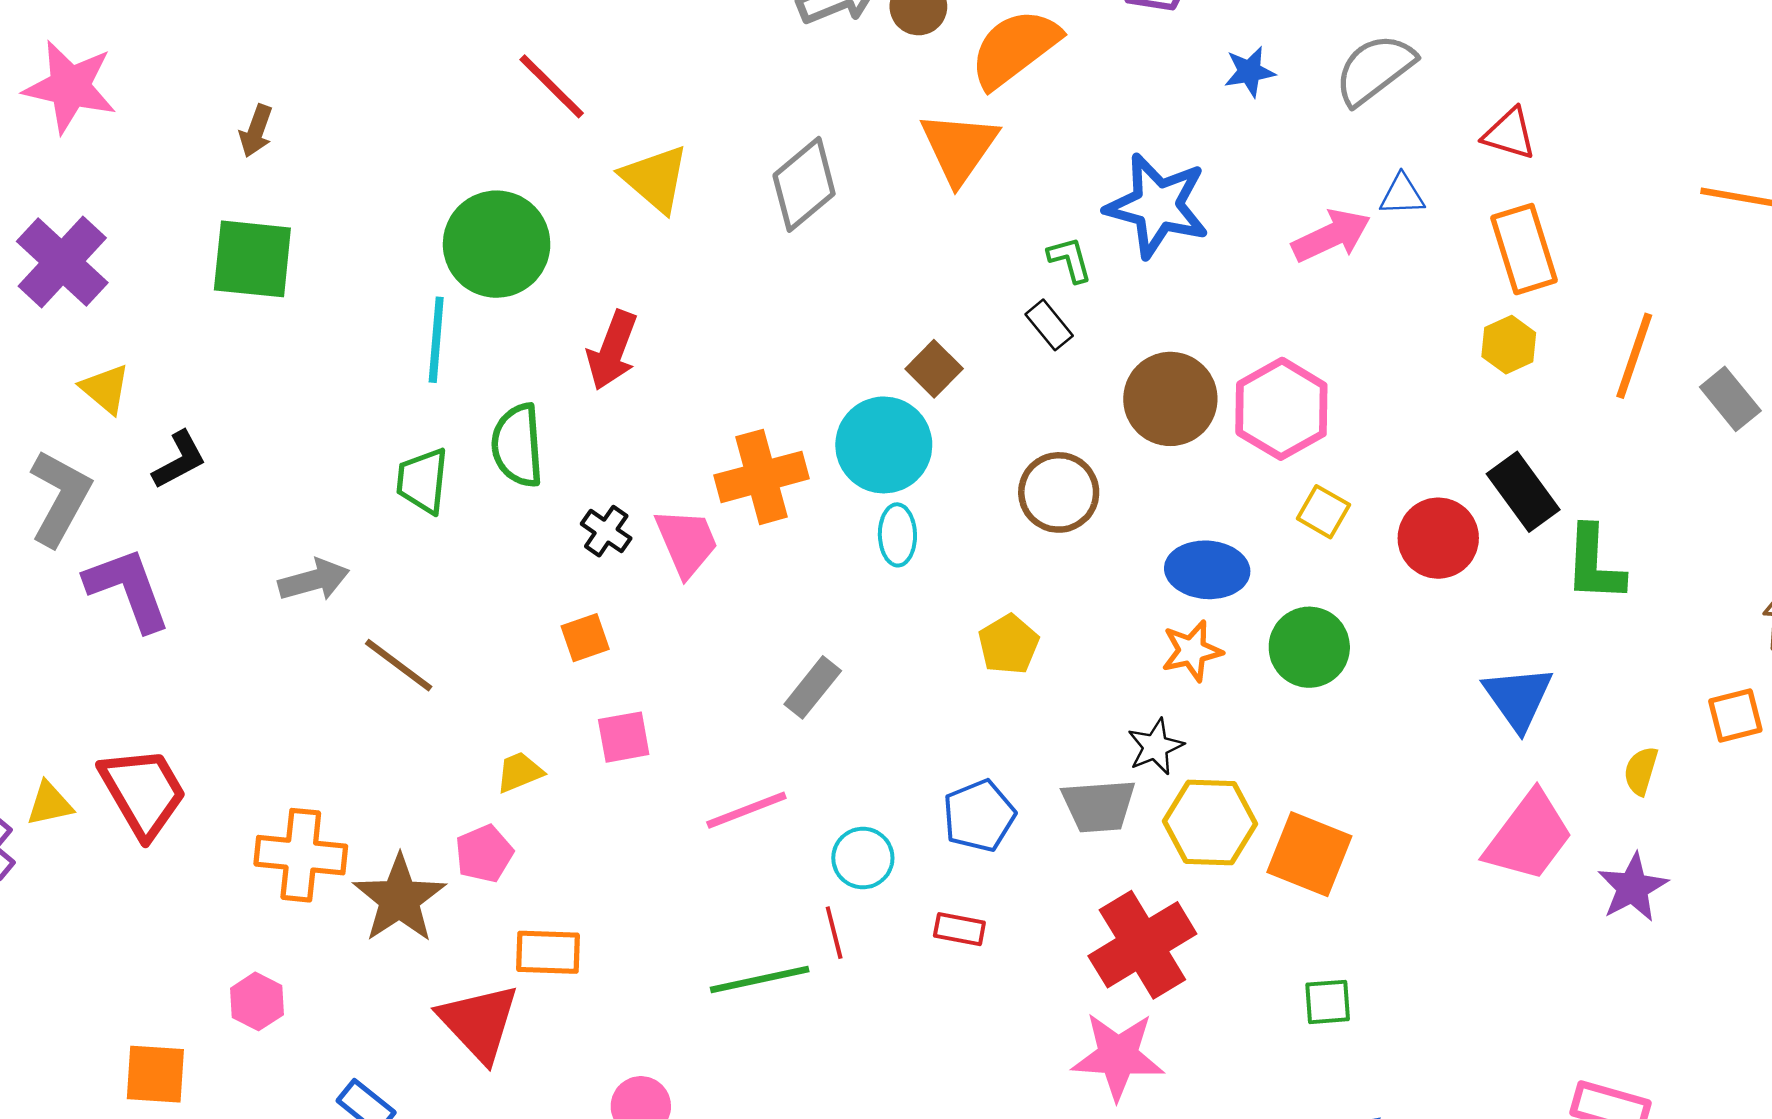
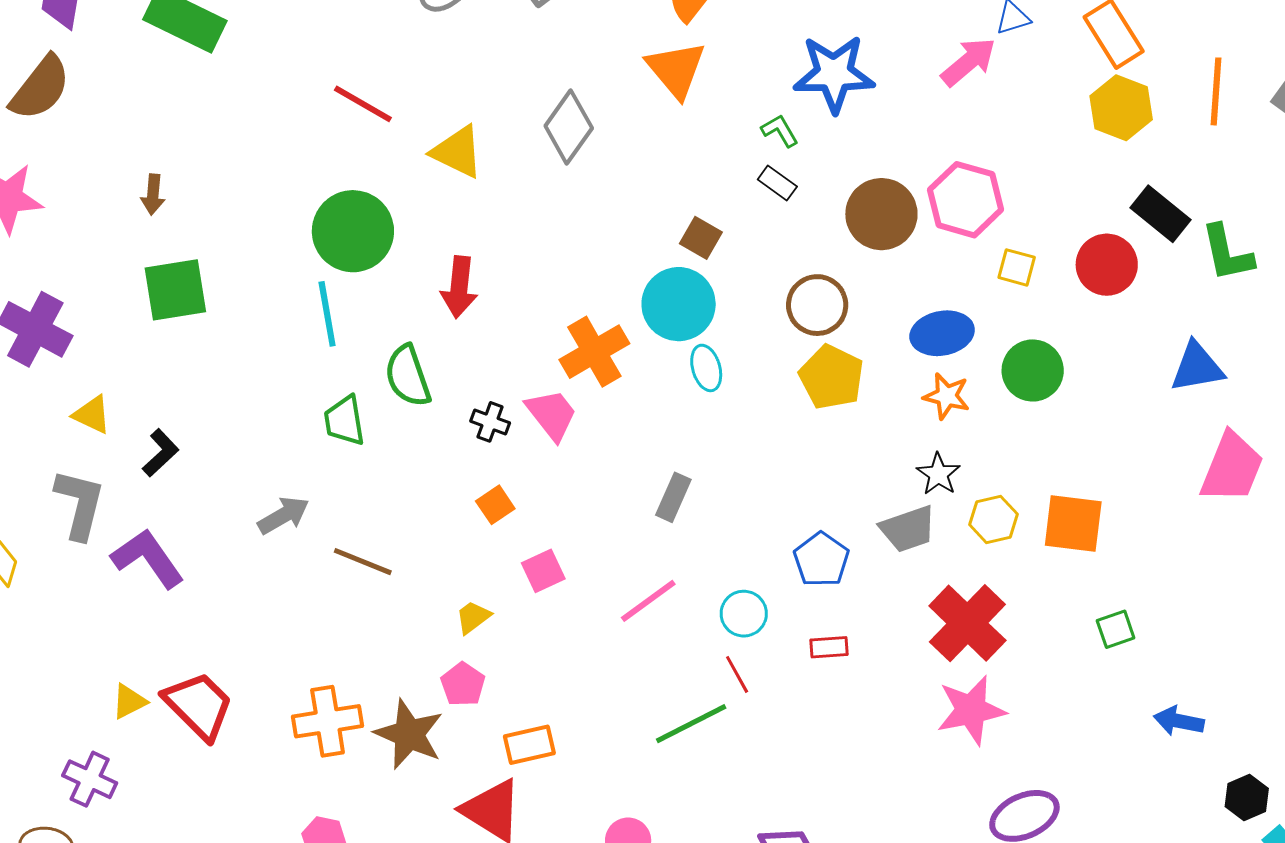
yellow hexagon: (1509, 345) -> (1121, 108), size x1.5
yellow pentagon: (1009, 644) -> (831, 377), moved, size x1.4
orange star: (1192, 651) -> (947, 396), turned -30
blue triangle: (1518, 698) -> (1197, 367), turned -50
yellow triangle: (50, 804) -> (129, 702), moved
yellow hexagon: (1210, 822) -> (993, 519), size x0.7

